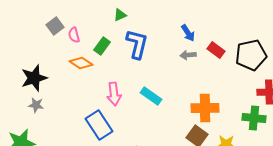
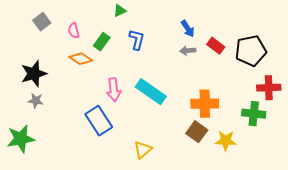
gray square: (55, 26) -> (42, 22), moved
blue L-shape: (137, 44) -> (137, 40), size x0.7
cyan rectangle: (151, 96) -> (151, 92), size x1.4

